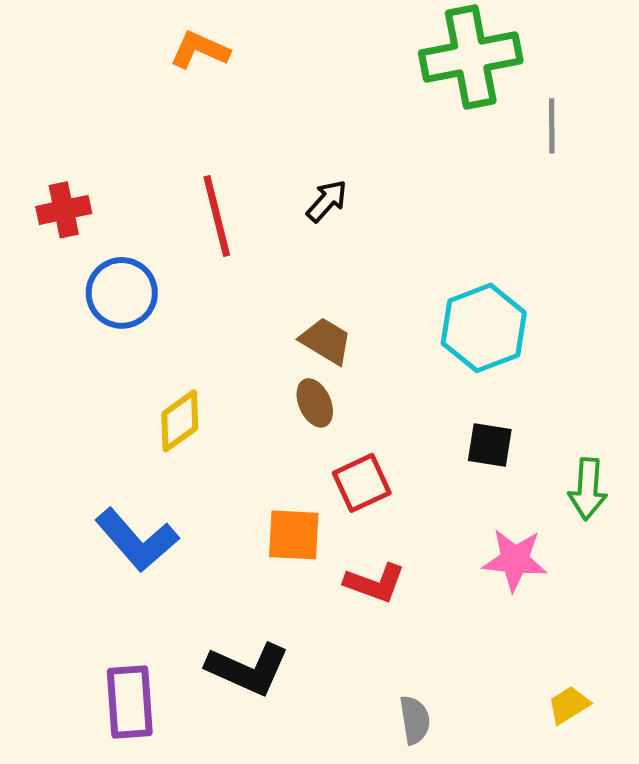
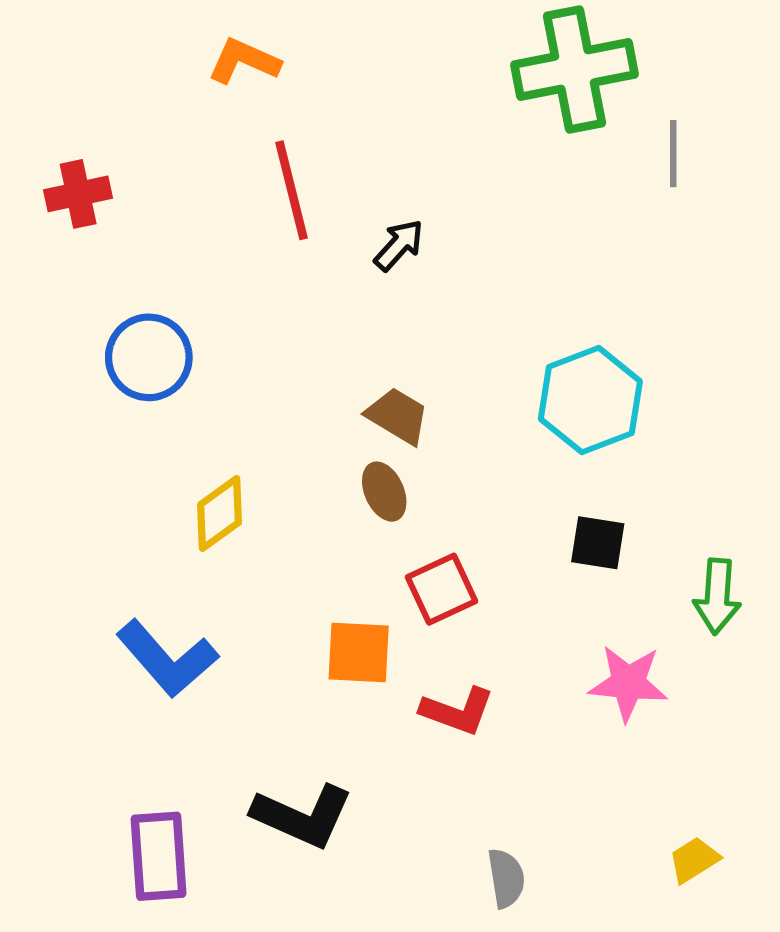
red cross: (64, 210) -> (78, 194), moved
red line: (217, 216) -> (292, 190), moved

